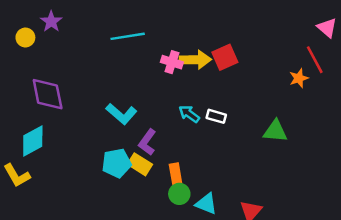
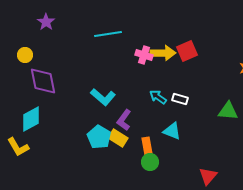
yellow circle: (25, 38) -> (25, 55), moved
cyan pentagon: (117, 163) -> (99, 137), turned -30
cyan triangle: (206, 204) -> (172, 131), moved

